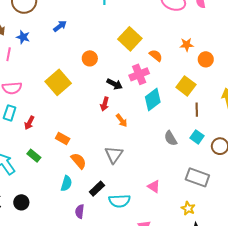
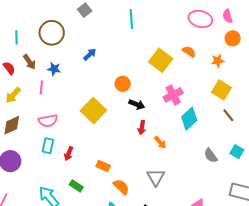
orange semicircle: (156, 55) -> (189, 52), moved
orange circle: (206, 59) -> (233, 38), moved
black arrow: (114, 84) -> (137, 104), moved
yellow square: (186, 86) -> (221, 90), moved
brown line: (197, 110) -> (228, 115), moved, turned -32

